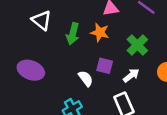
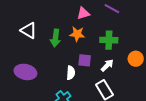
green cross: (137, 45) -> (109, 40), turned -36
white semicircle: (86, 78) -> (71, 73), turned 48

